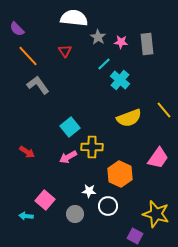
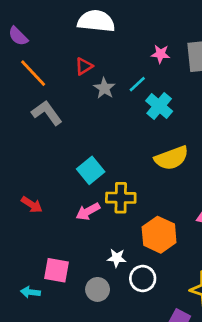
gray star: (98, 37) -> (104, 88), moved
red triangle: (65, 51) -> (84, 66), turned 32
pink square: (45, 200) -> (56, 270), turned -30

